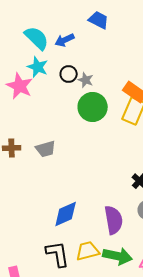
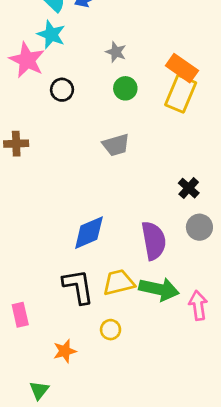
black circle: (69, 74) -> (62, 90), moved
green circle: (93, 107) -> (125, 88), size x0.6
gray trapezoid: (46, 149) -> (116, 145), moved

